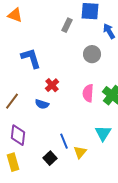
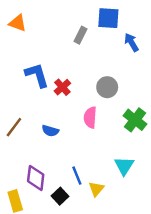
gray circle: (92, 54) -> (107, 87), moved
red cross: (52, 85) -> (62, 87), moved
pink semicircle: (88, 93) -> (90, 117), moved
purple diamond: (18, 135) -> (36, 178), moved

